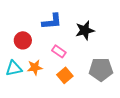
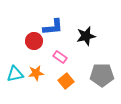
red circle: (23, 40) -> (34, 41), moved

